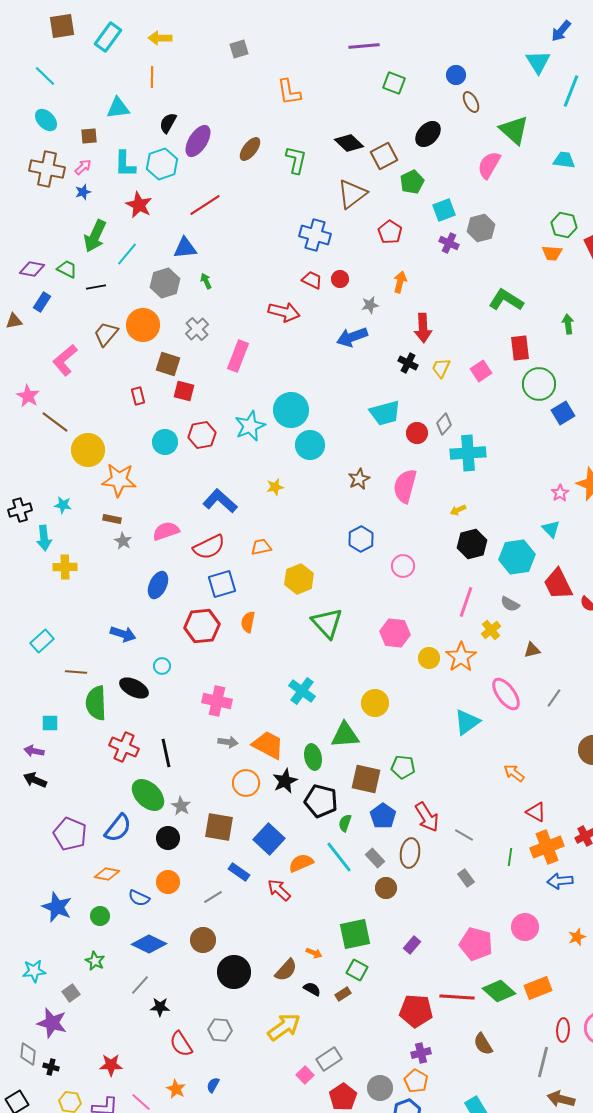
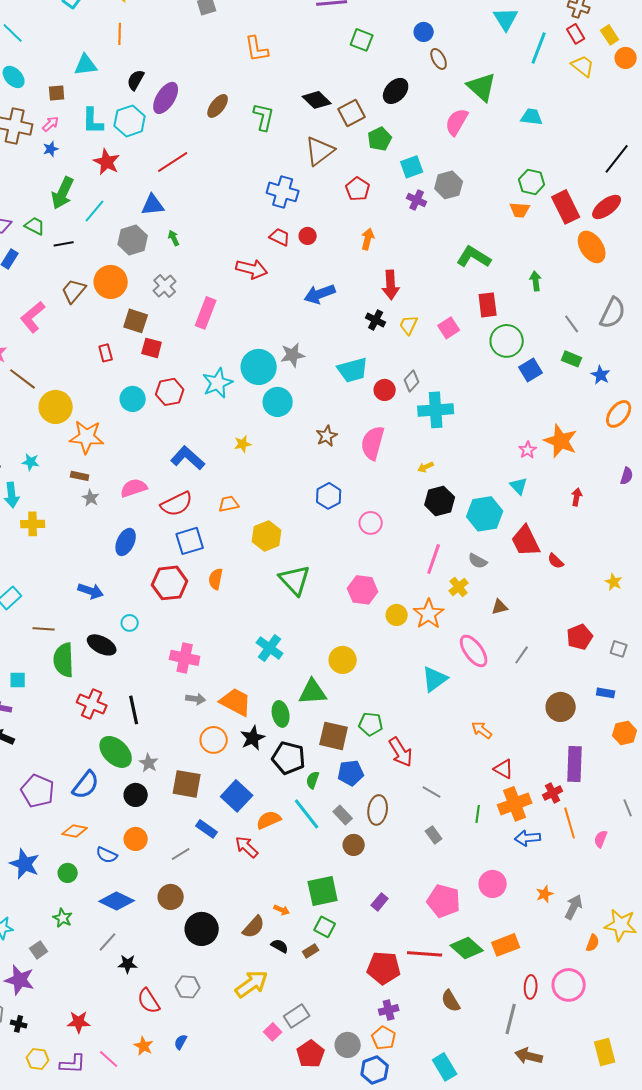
gray star: (370, 305) -> (293, 355), moved, size x1.4
blue pentagon: (383, 816) -> (351, 773), turned 30
red arrow: (427, 817) -> (401, 752), moved

